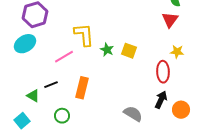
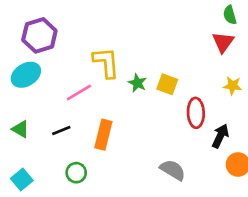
red ellipse: (163, 72) -> (196, 113), moved
green triangle: (33, 96) -> (20, 129), moved
black arrow: (161, 100) -> (220, 136), moved

